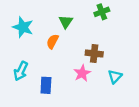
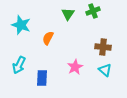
green triangle: (66, 22) -> (68, 14), moved
brown cross: (94, 54) -> (103, 47), moved
cyan triangle: (115, 77) -> (105, 70), turned -32

